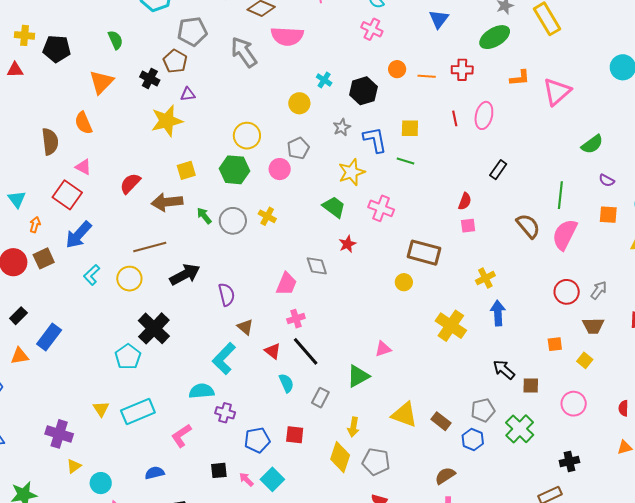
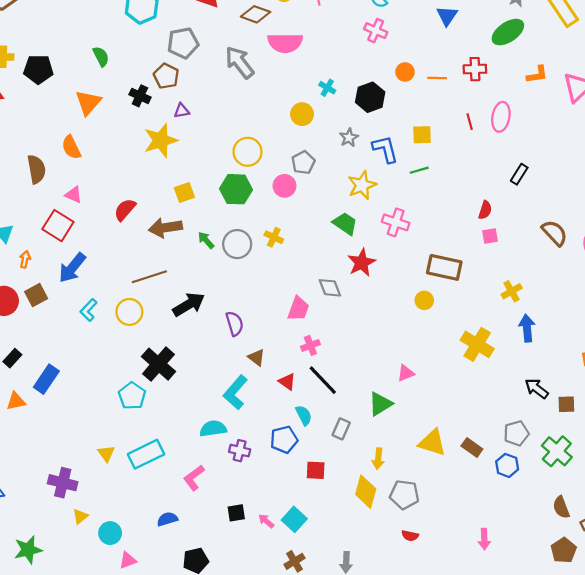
green line: (406, 161) -> (419, 170), turned -30
red star: (347, 244) -> (362, 263), size x1.5
blue pentagon: (257, 440) -> (284, 440), moved
brown semicircle: (445, 476) -> (561, 507), moved, turned -75

